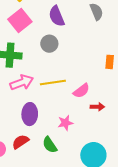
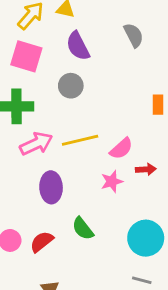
pink square: (20, 20) -> (26, 56), turned -30
pink star: (65, 123) -> (112, 181), moved
red semicircle: (20, 142) -> (42, 242), moved

